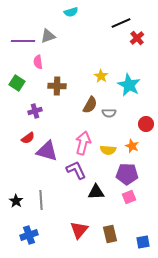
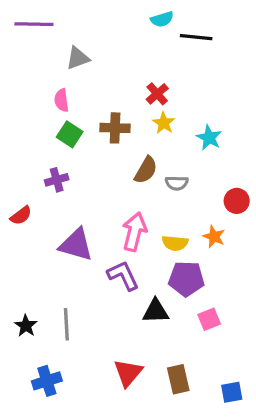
cyan semicircle: (71, 12) -> (162, 19), moved
black line: (121, 23) -> (196, 37), turned 30
red cross: (137, 38) -> (157, 94), moved
purple line: (23, 41) -> (34, 24), moved
green square: (17, 83) -> (70, 134), moved
cyan star: (129, 85) -> (209, 138), size x0.7
brown cross: (57, 86) -> (115, 128), moved
red semicircle: (28, 138) -> (21, 215), moved
purple pentagon: (127, 174) -> (186, 279), moved

